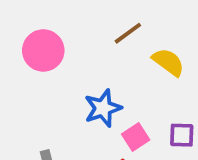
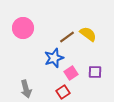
brown line: (128, 33) -> (67, 37), moved

